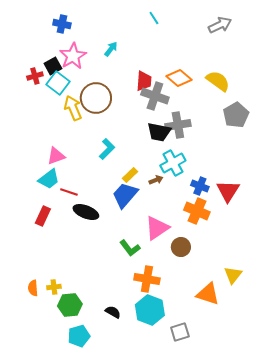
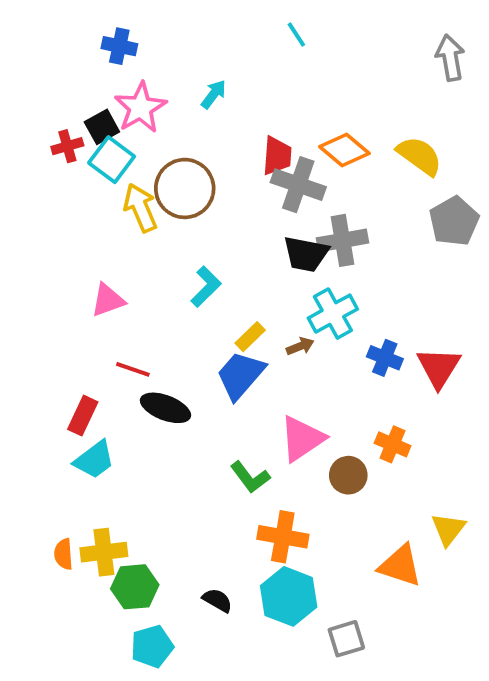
gray arrow: (220, 25) -> (450, 58), moved, turned -75
cyan trapezoid: (49, 179) -> (94, 460), moved
orange cross: (197, 211) -> (393, 444), moved, size x0.7
yellow cross: (54, 287) -> (104, 552), size x1.6

